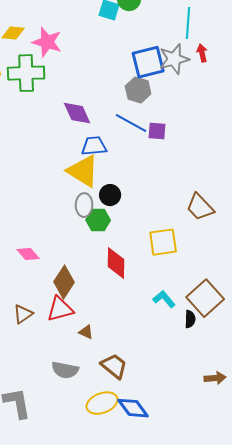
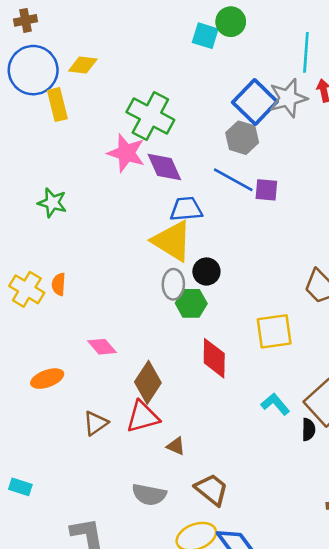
pink star: (47, 42) -> (126, 153), moved
blue square: (148, 62) -> (255, 102), turned -32
green cross: (26, 73) -> (150, 116), moved, turned 30

